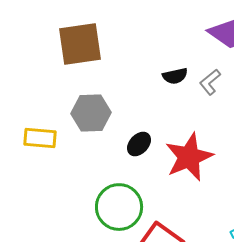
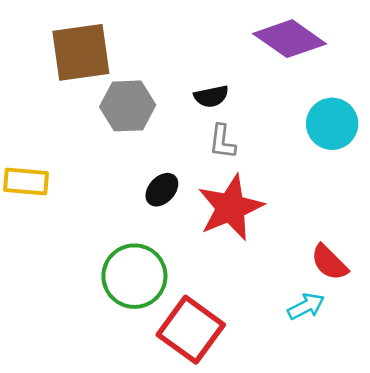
gray L-shape: (210, 82) -> (222, 142), moved, turned -44
gray hexagon: (91, 113) -> (128, 106), moved

